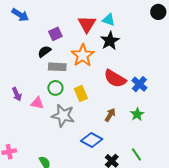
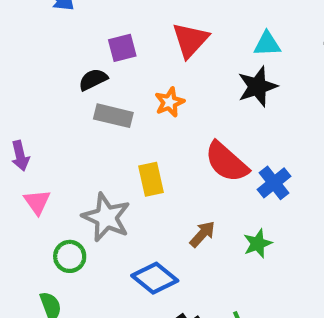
cyan triangle: (109, 20) -> (267, 44), moved, turned -32
black star: (110, 41) -> (257, 87), moved
orange star: (83, 55) -> (170, 102), size x0.6
green circle: (55, 88) -> (70, 256), moved
pink triangle: (37, 103) -> (37, 202), moved, turned 32

